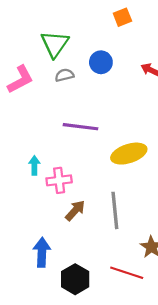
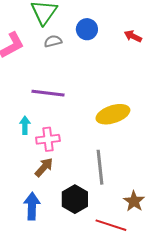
purple line: (81, 127) -> (48, 93), moved
brown arrow: (75, 210) -> (44, 167), moved
black hexagon: (75, 279) -> (75, 199), moved

